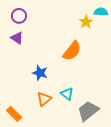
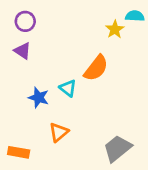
blue star: (40, 73) -> (39, 98), moved
cyan triangle: (67, 94) -> (68, 88), moved
orange rectangle: (14, 114) -> (19, 152), turned -35

